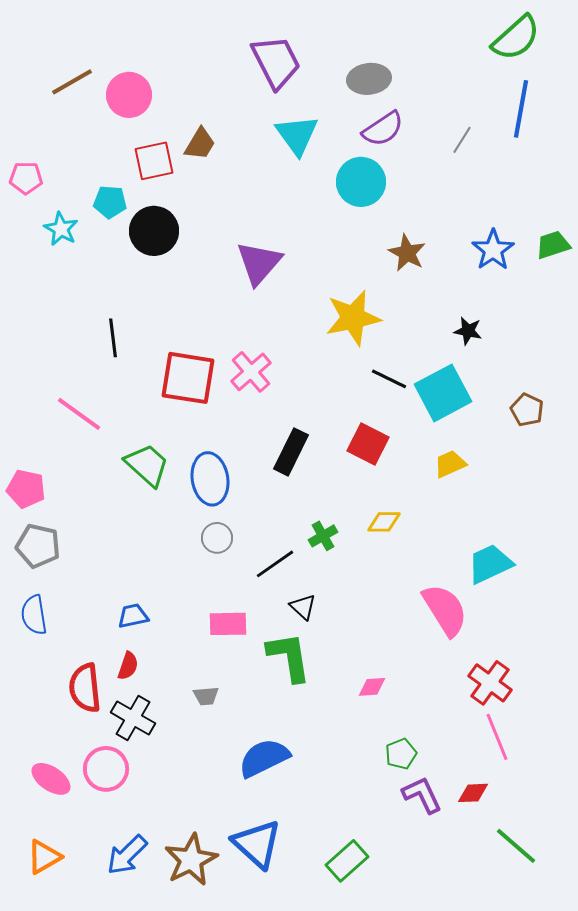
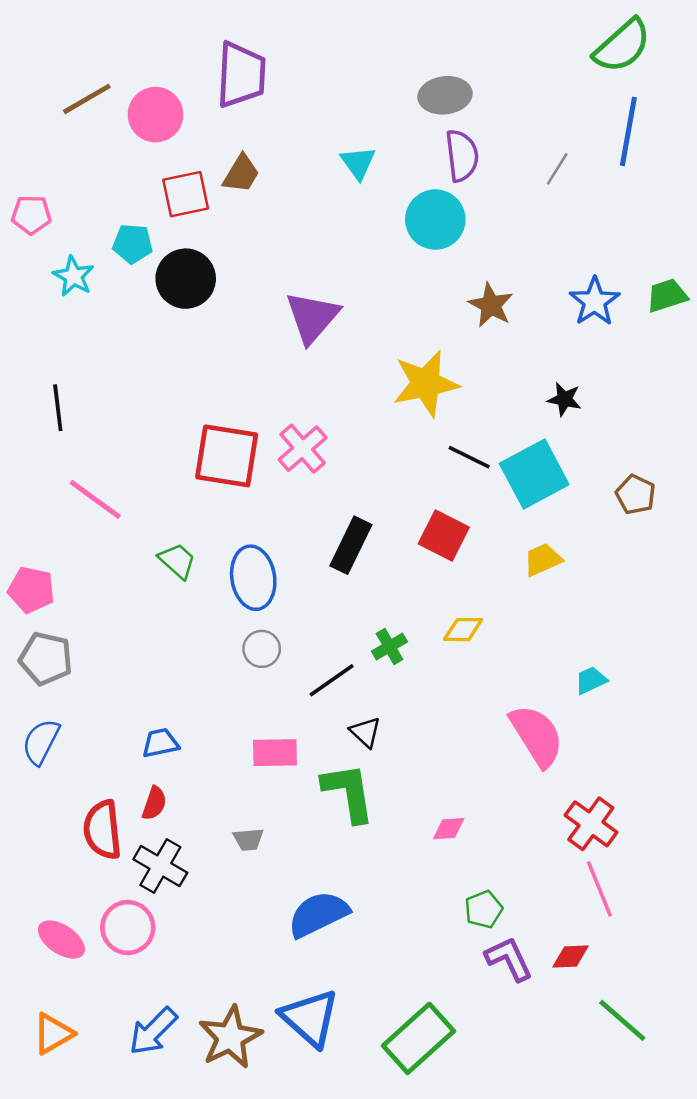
purple trapezoid: (276, 62) -> (241, 75), moved, turned 30
purple semicircle: (383, 129) -> (462, 156), turned -63
cyan triangle: (297, 135) -> (358, 163), size x0.7
black line: (113, 338) -> (58, 408), moved
green trapezoid: (147, 465) -> (177, 561), size x0.7
cyan trapezoid: (490, 564) -> (591, 680), size x0.6
blue semicircle: (34, 615) -> (41, 742), turned 36
green rectangle: (347, 861) -> (418, 1038), size x1.4

